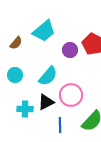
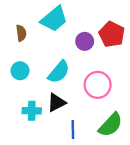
brown semicircle: (16, 43) -> (21, 33), turned -48
pink circle: (71, 95) -> (98, 85), moved

